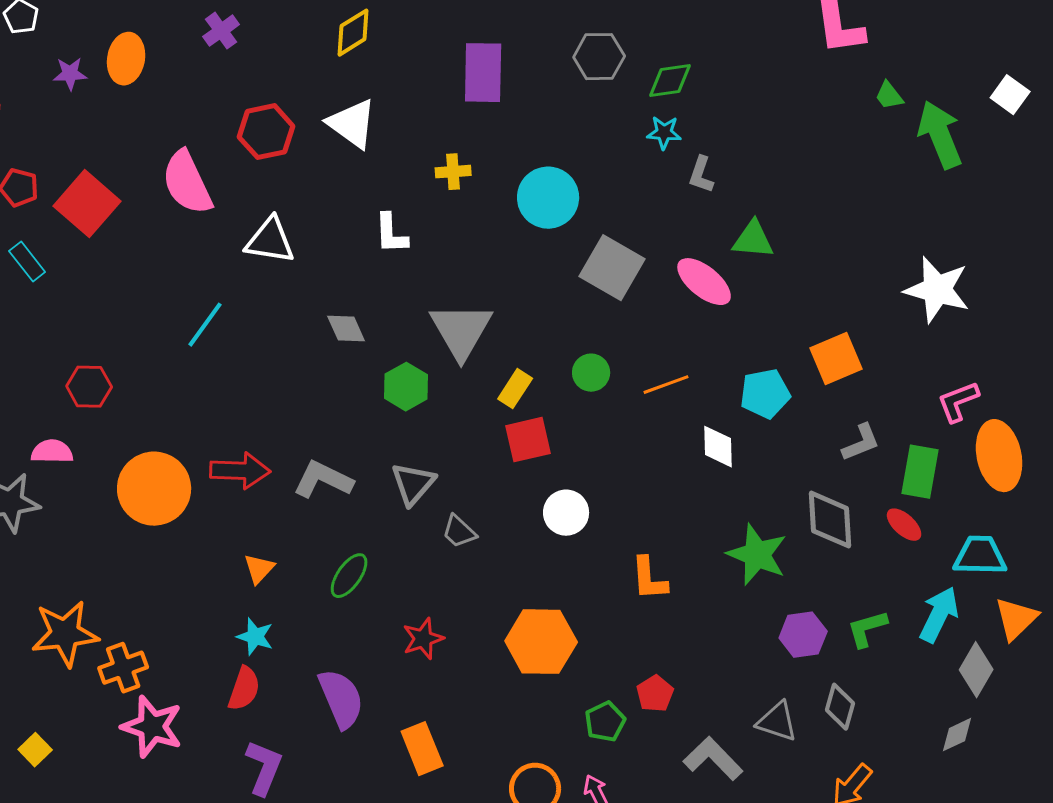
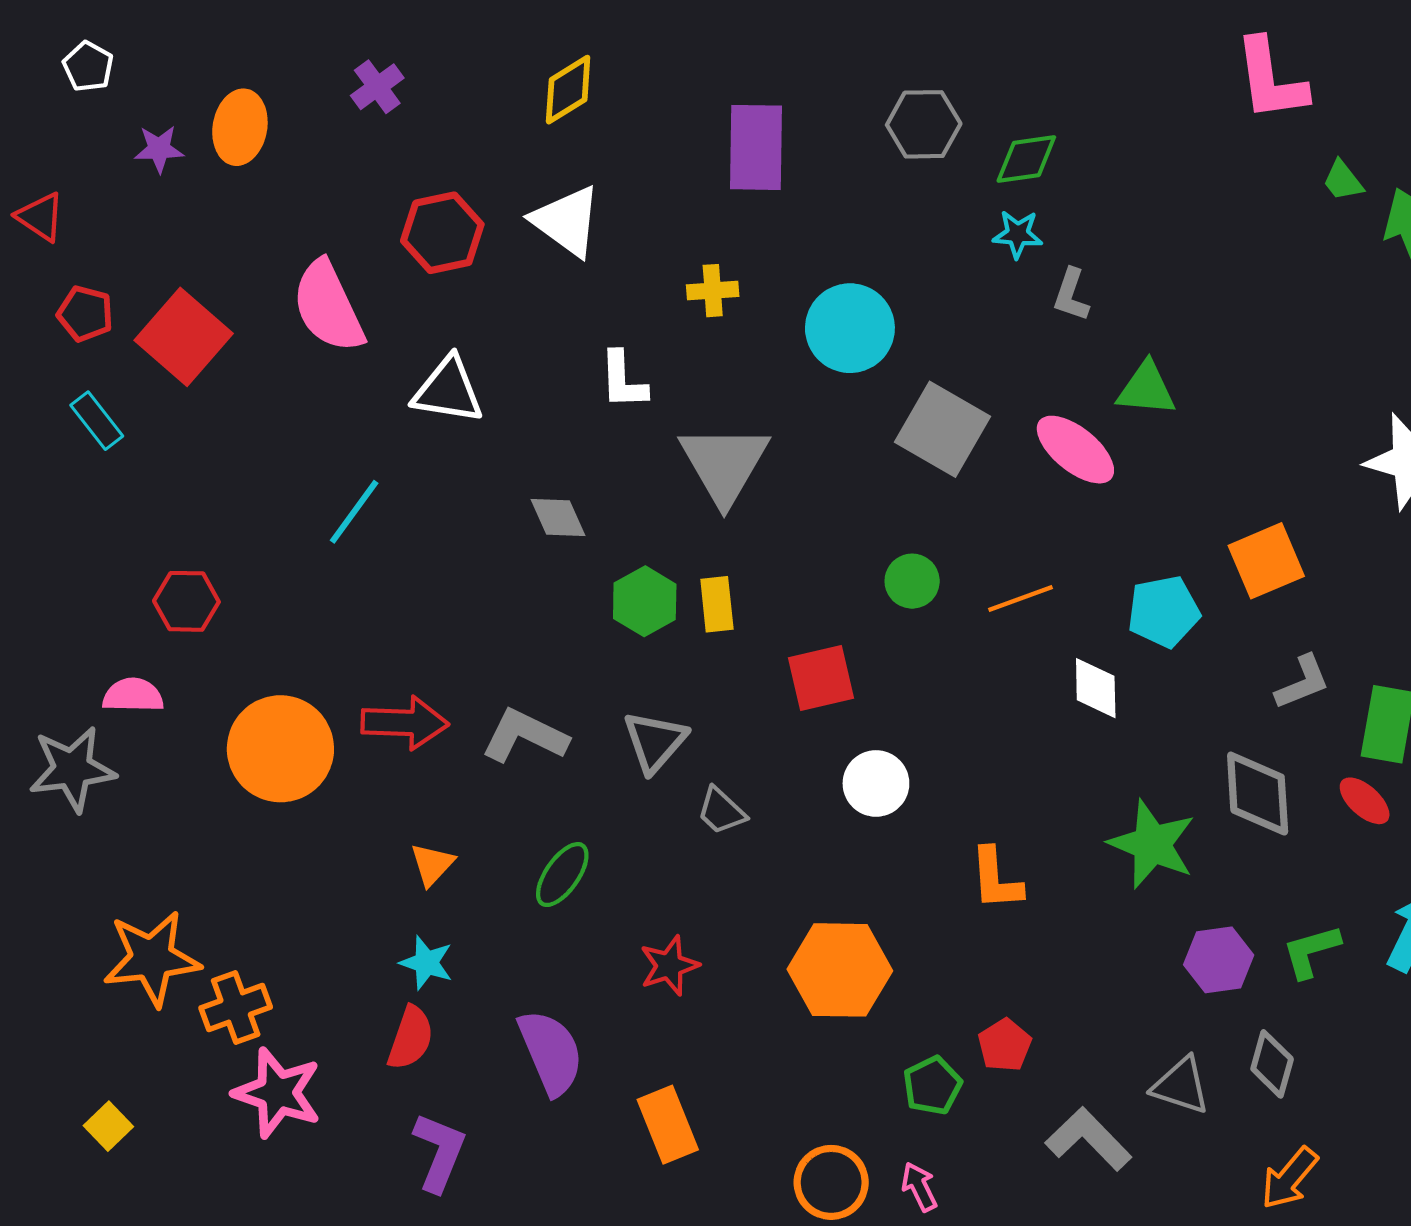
gray triangle: (461, 331) -> (724, 464), moved
yellow rectangle: (515, 389) -> (717, 604), moved, turned -39

